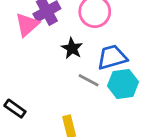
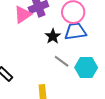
blue trapezoid: (112, 57) -> (75, 31), moved

